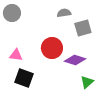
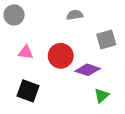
gray square: (83, 28) -> (106, 39), moved
pink triangle: (16, 55) -> (26, 52), moved

